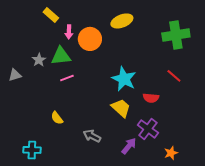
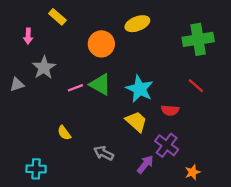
pink arrow: (69, 32) -> (28, 36), moved
green triangle: (61, 56) -> (100, 84), moved, turned 35
gray star: (39, 60) -> (44, 68), size x1.5

